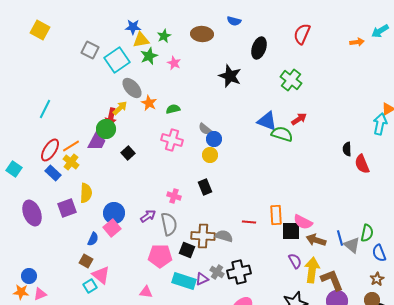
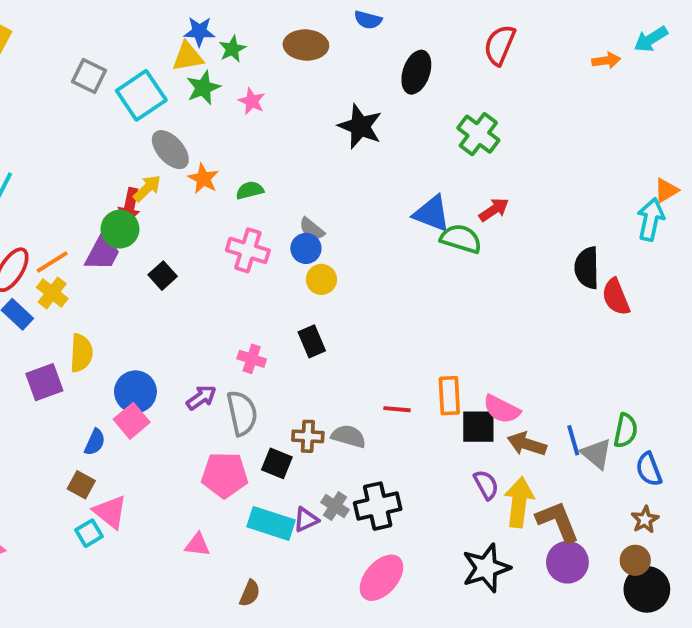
blue star: (133, 27) -> (199, 31), moved
blue circle: (214, 139) -> (306, 248), moved
black semicircle: (347, 149) -> (587, 268), size x1.5
brown cross: (203, 236) -> (308, 436), size x0.7

